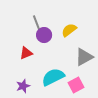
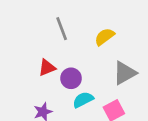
purple circle: (44, 35) -> (71, 78), moved
cyan semicircle: (53, 77) -> (83, 100), size x0.7

